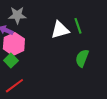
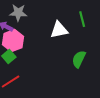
green line: (78, 26) -> (82, 19), moved

